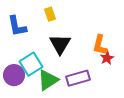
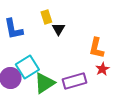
black triangle: (60, 44) -> (58, 29), moved, size x0.6
red star: (107, 58) -> (102, 69), moved

